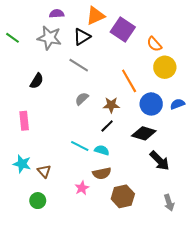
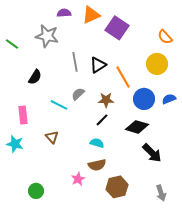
purple semicircle: (57, 14) -> (64, 13), moved
black triangle: (82, 37) -> (98, 65), moved
green line: (13, 38) -> (12, 44), moved
orange semicircle: (154, 44) -> (165, 37), moved
gray line: (79, 65) -> (75, 62), turned 48
cyan line: (80, 146) -> (59, 105), moved
cyan star: (22, 164) -> (15, 144), moved
brown triangle: (44, 171) -> (52, 137), moved

